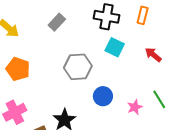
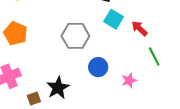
red arrow: (153, 55) -> (139, 28), moved
green line: (159, 99) -> (154, 57), moved

